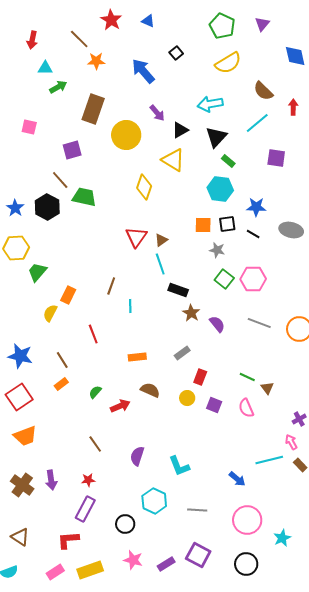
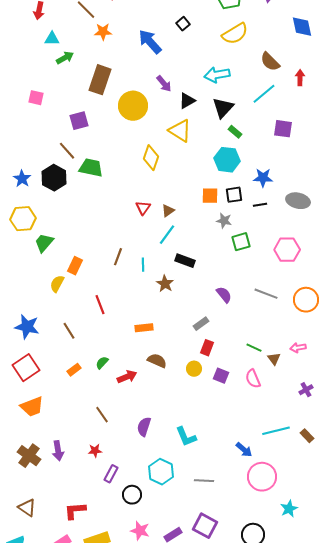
black line: (253, 234) -> (260, 205), turned -40
red triangle: (136, 237) -> (143, 208), size x0.7
cyan line: (160, 264) -> (167, 235), turned 55
green square: (224, 279) -> (241, 242), moved, turned 36
pink hexagon: (253, 279) -> (287, 250), moved
cyan line: (130, 306) -> (143, 265), moved
brown star: (191, 313) -> (165, 284), moved
gray rectangle: (182, 353) -> (201, 324), moved
orange rectangle: (61, 384) -> (74, 370), moved
pink arrow: (291, 442) -> (298, 348), moved, turned -70
purple rectangle: (85, 509) -> (111, 474), moved, size x0.7
pink circle: (247, 520) -> (262, 477), moved

